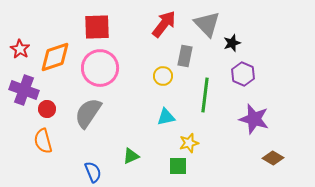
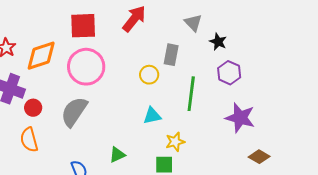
red arrow: (164, 24) -> (134, 19), moved
gray triangle: (207, 24) -> (193, 23), size x0.7
black star: (232, 43) -> (218, 42), turned -30

